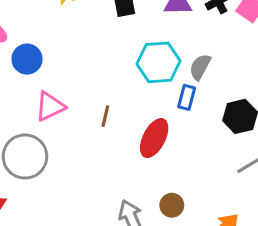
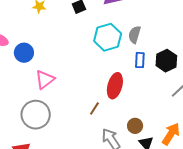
blue rectangle: (187, 97) -> (140, 60), moved
brown line: (105, 116) -> (94, 108), moved, turned 32

